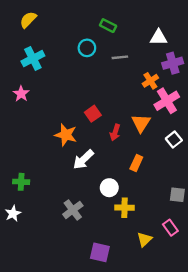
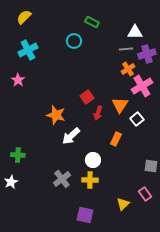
gray line: (120, 57) -> (126, 49), moved
red square: (93, 114) -> (87, 97), moved
white square: (174, 140) -> (137, 119), moved
yellow cross: (125, 208) -> (90, 180), moved

